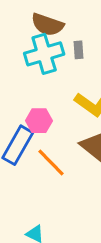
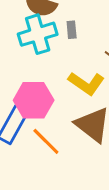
pink hexagon: (39, 121) -> (34, 100), size x1.5

